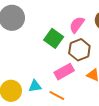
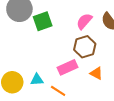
green square: (54, 38) -> (43, 21), moved, turned 30

